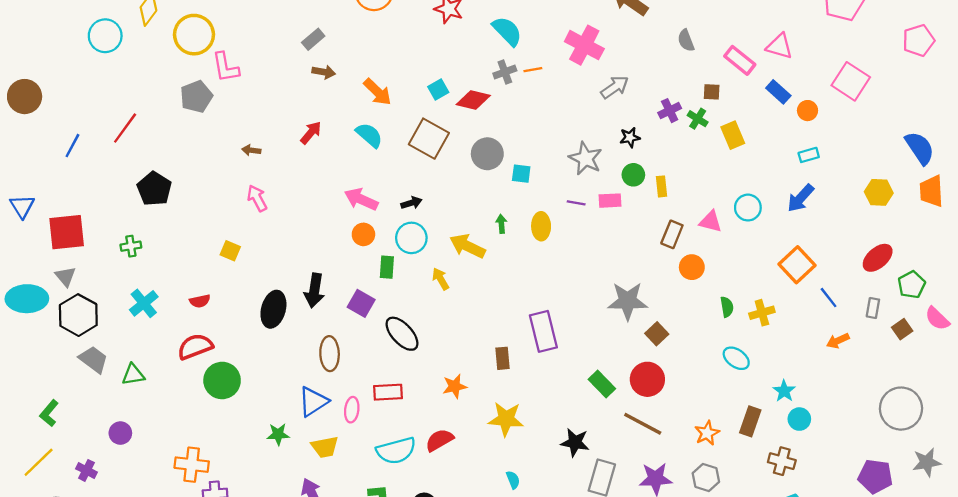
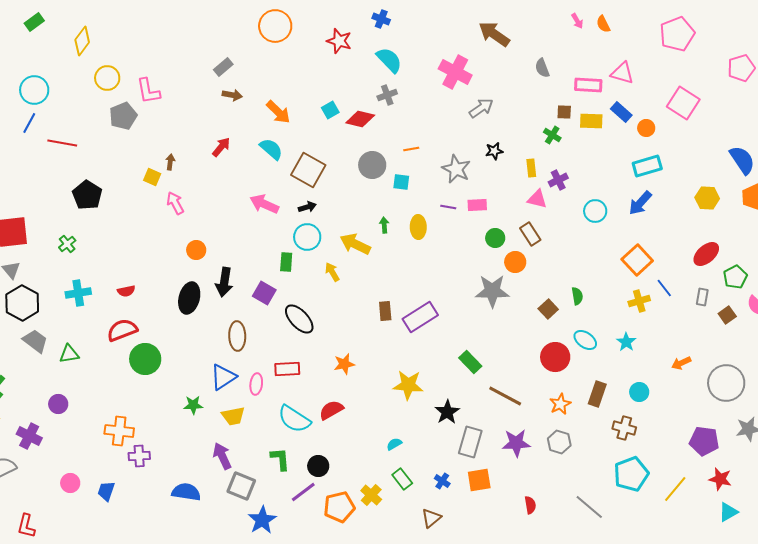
yellow circle: (194, 35) -> (107, 78), moved, size x0.7
cyan circle: (105, 36) -> (34, 90), moved
pink rectangle: (740, 60) -> (588, 85), turned -36
orange line: (533, 70) -> (411, 149), moved
purple cross: (670, 111) -> (558, 180), moved
red line: (125, 128) -> (62, 143), turned 64
yellow rectangle: (733, 135) -> (591, 121), moved, turned -65
brown square: (429, 139) -> (308, 170), moved
blue line: (72, 146) -> (29, 123), moved
brown arrow: (251, 150) -> (170, 162), turned 91
cyan rectangle: (809, 155) -> (647, 166), size x1.6
green circle: (633, 175) -> (495, 238), moved
yellow rectangle: (661, 186) -> (531, 168), moved
pink triangle: (711, 222) -> (537, 199), moved
orange circle: (363, 234) -> (196, 250), moved
brown rectangle: (672, 234) -> (530, 234), turned -55
green cross: (131, 246) -> (67, 244), turned -30
yellow square: (230, 251) -> (152, 177), moved
orange circle: (692, 267) -> (515, 262), moved
cyan cross: (144, 303) -> (78, 293), turned 30
yellow cross: (762, 313) -> (639, 301), moved
purple rectangle: (543, 331) -> (420, 317), turned 72
brown square: (657, 334) -> (548, 309), moved
orange arrow: (838, 341) -> (681, 363), moved
brown rectangle: (503, 358) -> (385, 311), moved
red circle: (647, 379) -> (555, 357), moved
cyan star: (784, 391) -> (626, 342), moved
yellow star: (506, 419) -> (408, 385), moved
black star: (575, 442) -> (447, 412), turned 30
cyan semicircle: (396, 451) -> (294, 419), turned 48
purple cross: (86, 470) -> (29, 436), size x1.4
cyan semicircle: (513, 480) -> (394, 444), turned -98

